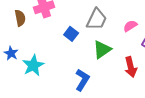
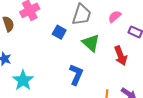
green triangle: (102, 50) -> (91, 43), turned -36
cyan star: (33, 65) -> (23, 80), moved

